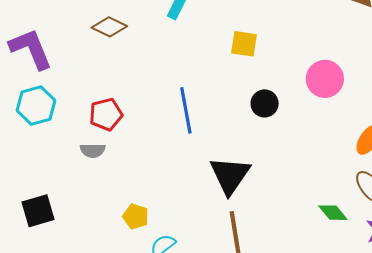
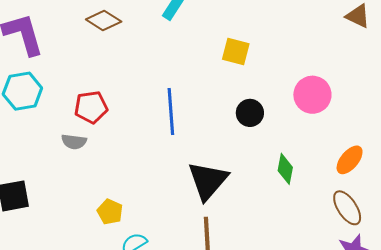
green diamond: (333, 213) -> (285, 169), moved, turned 44

